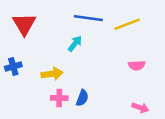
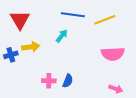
pink semicircle: (137, 65) -> (113, 54), size x1.6
yellow arrow: (52, 74) -> (31, 47), moved

